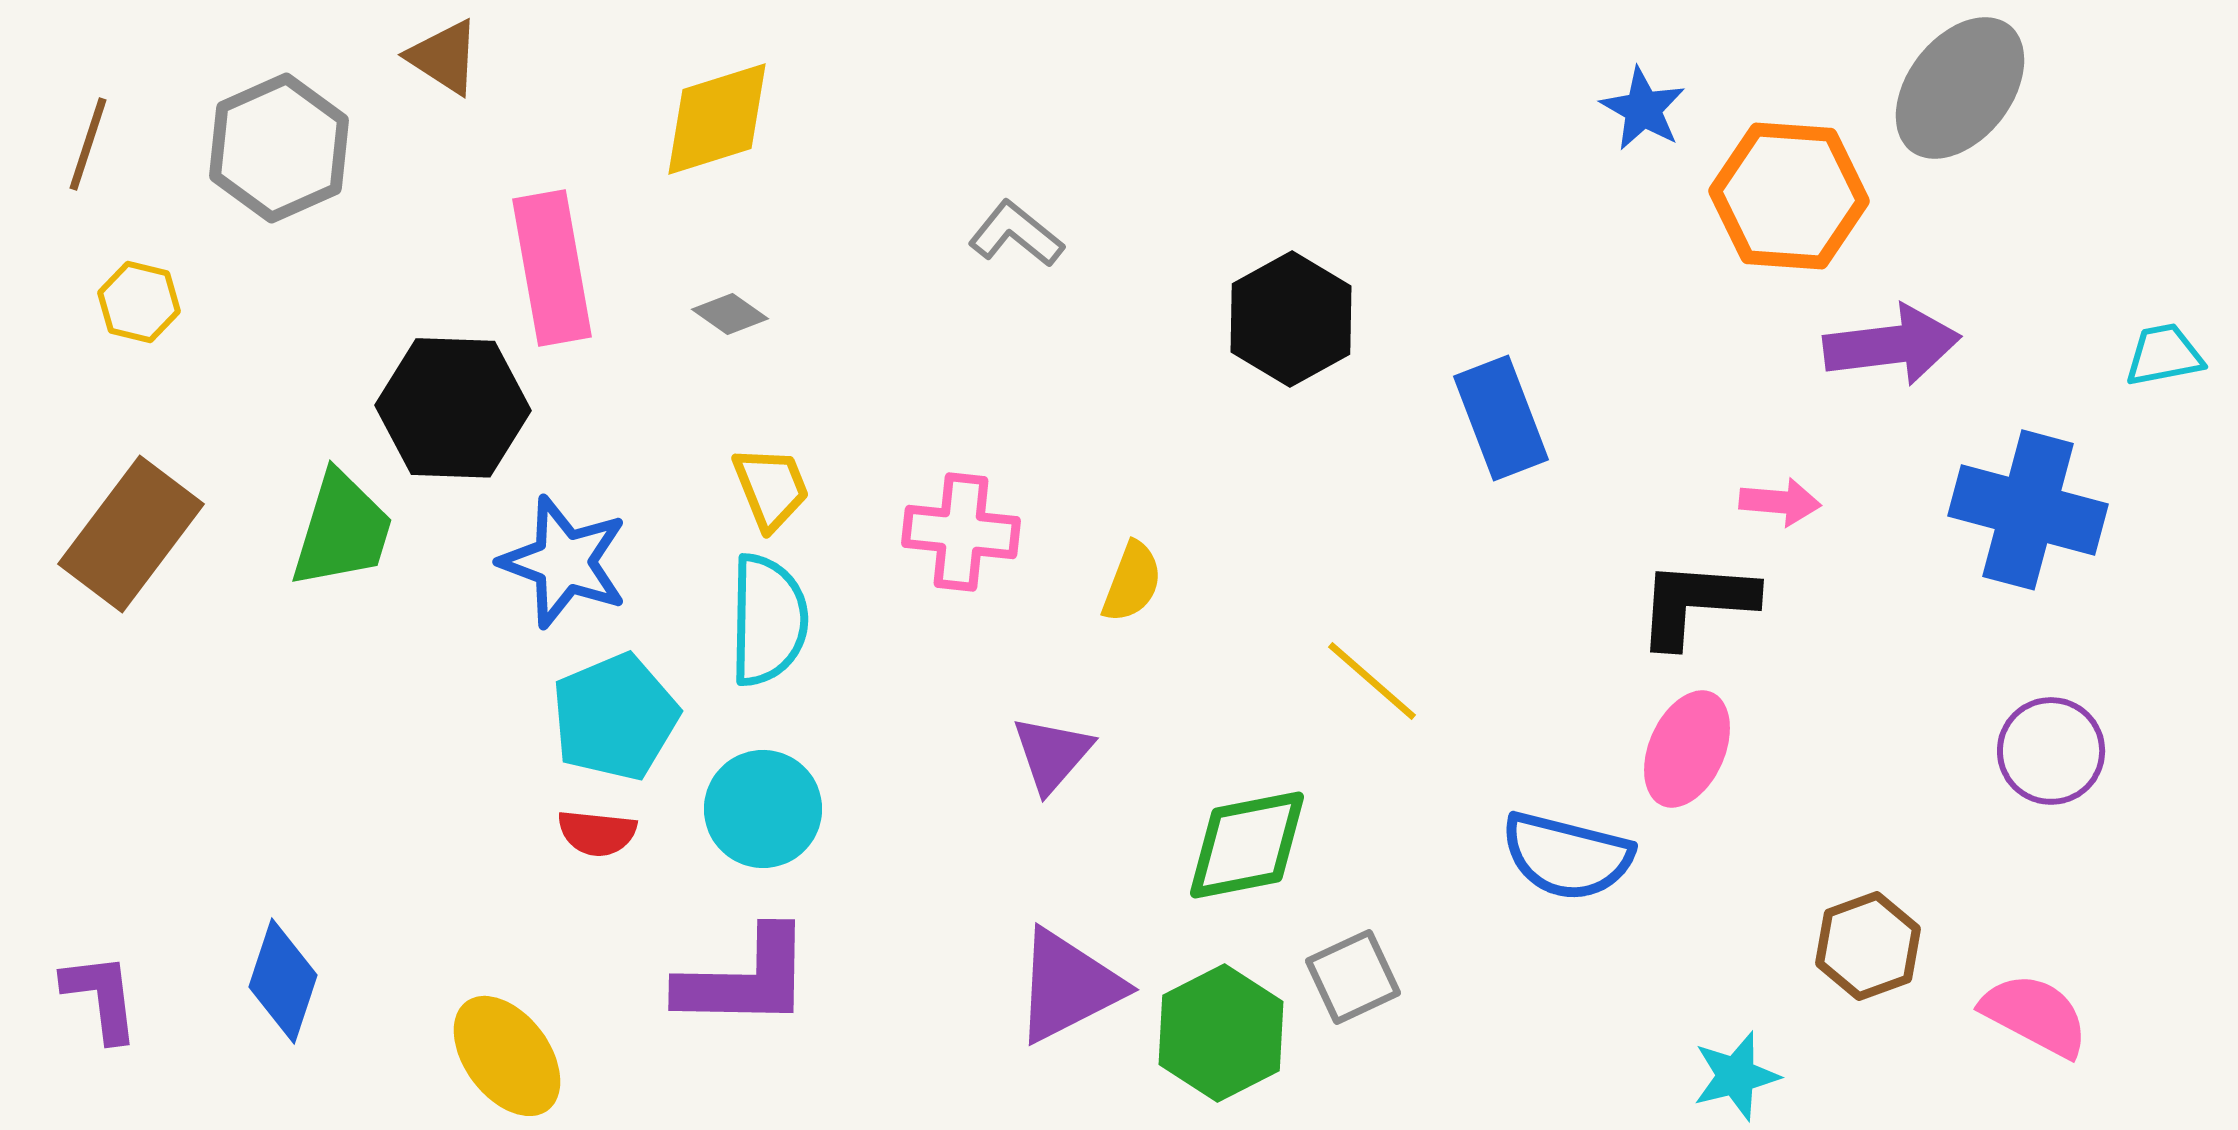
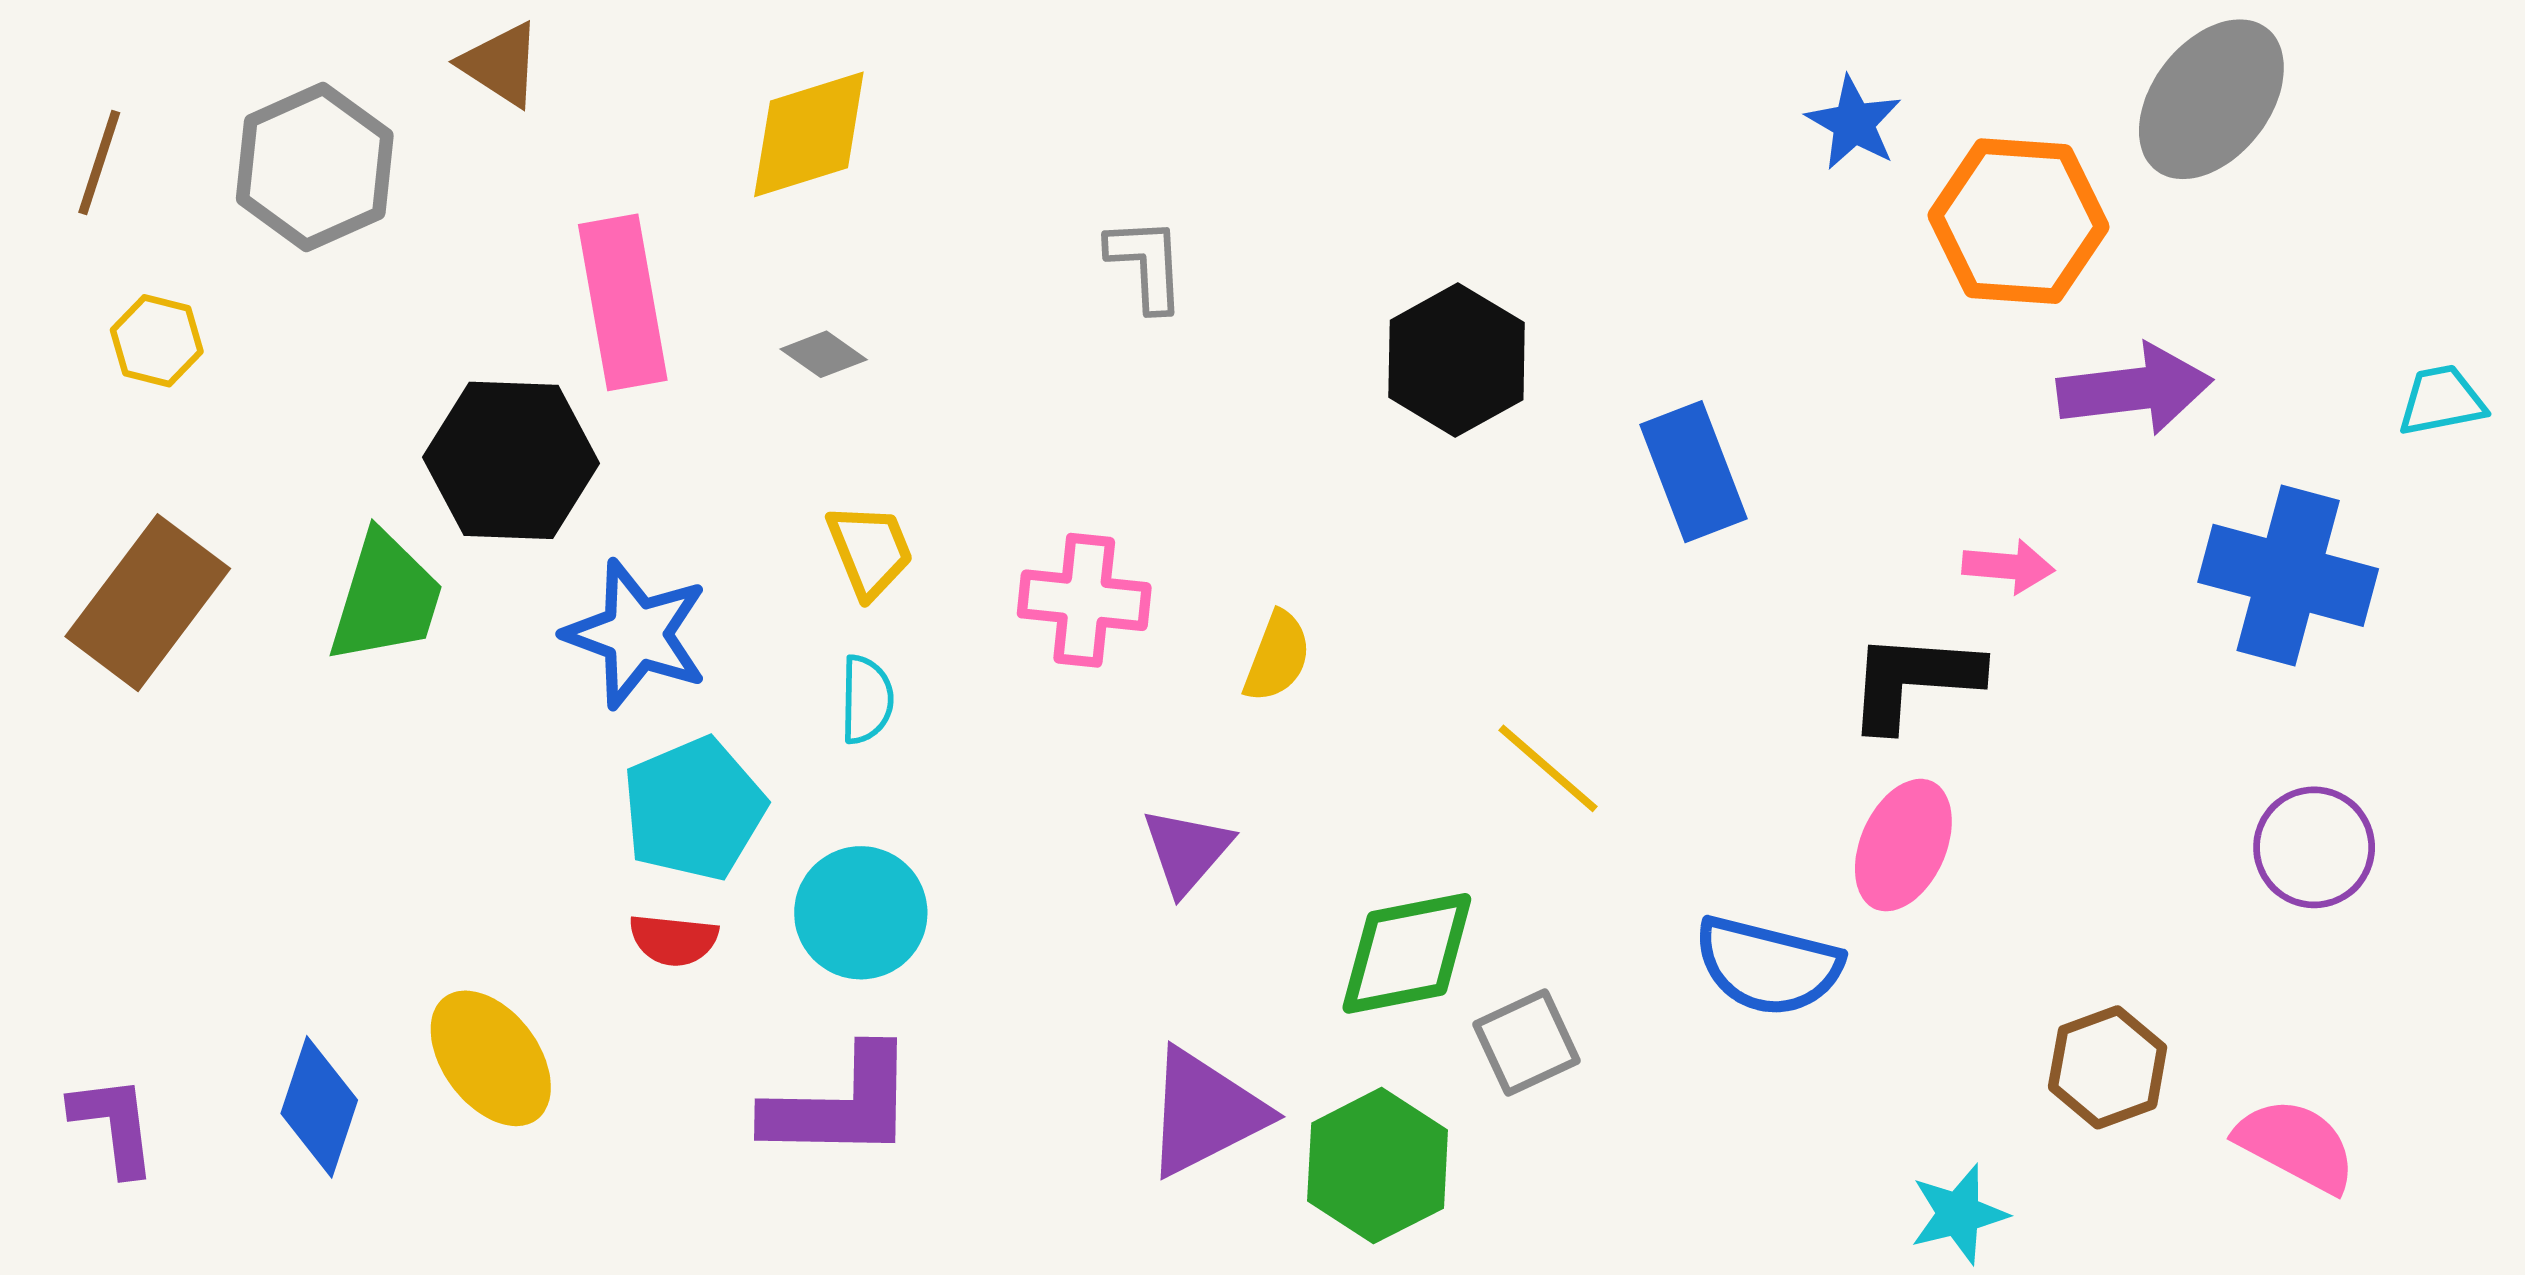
gray L-shape: (1016, 234) -> (1146, 264), turned 48
cyan semicircle: (768, 620) -> (866, 700), size x0.6
gray square: (1353, 977) -> (1527, 1043), moved
yellow ellipse: (507, 1056) -> (491, 1058), moved

